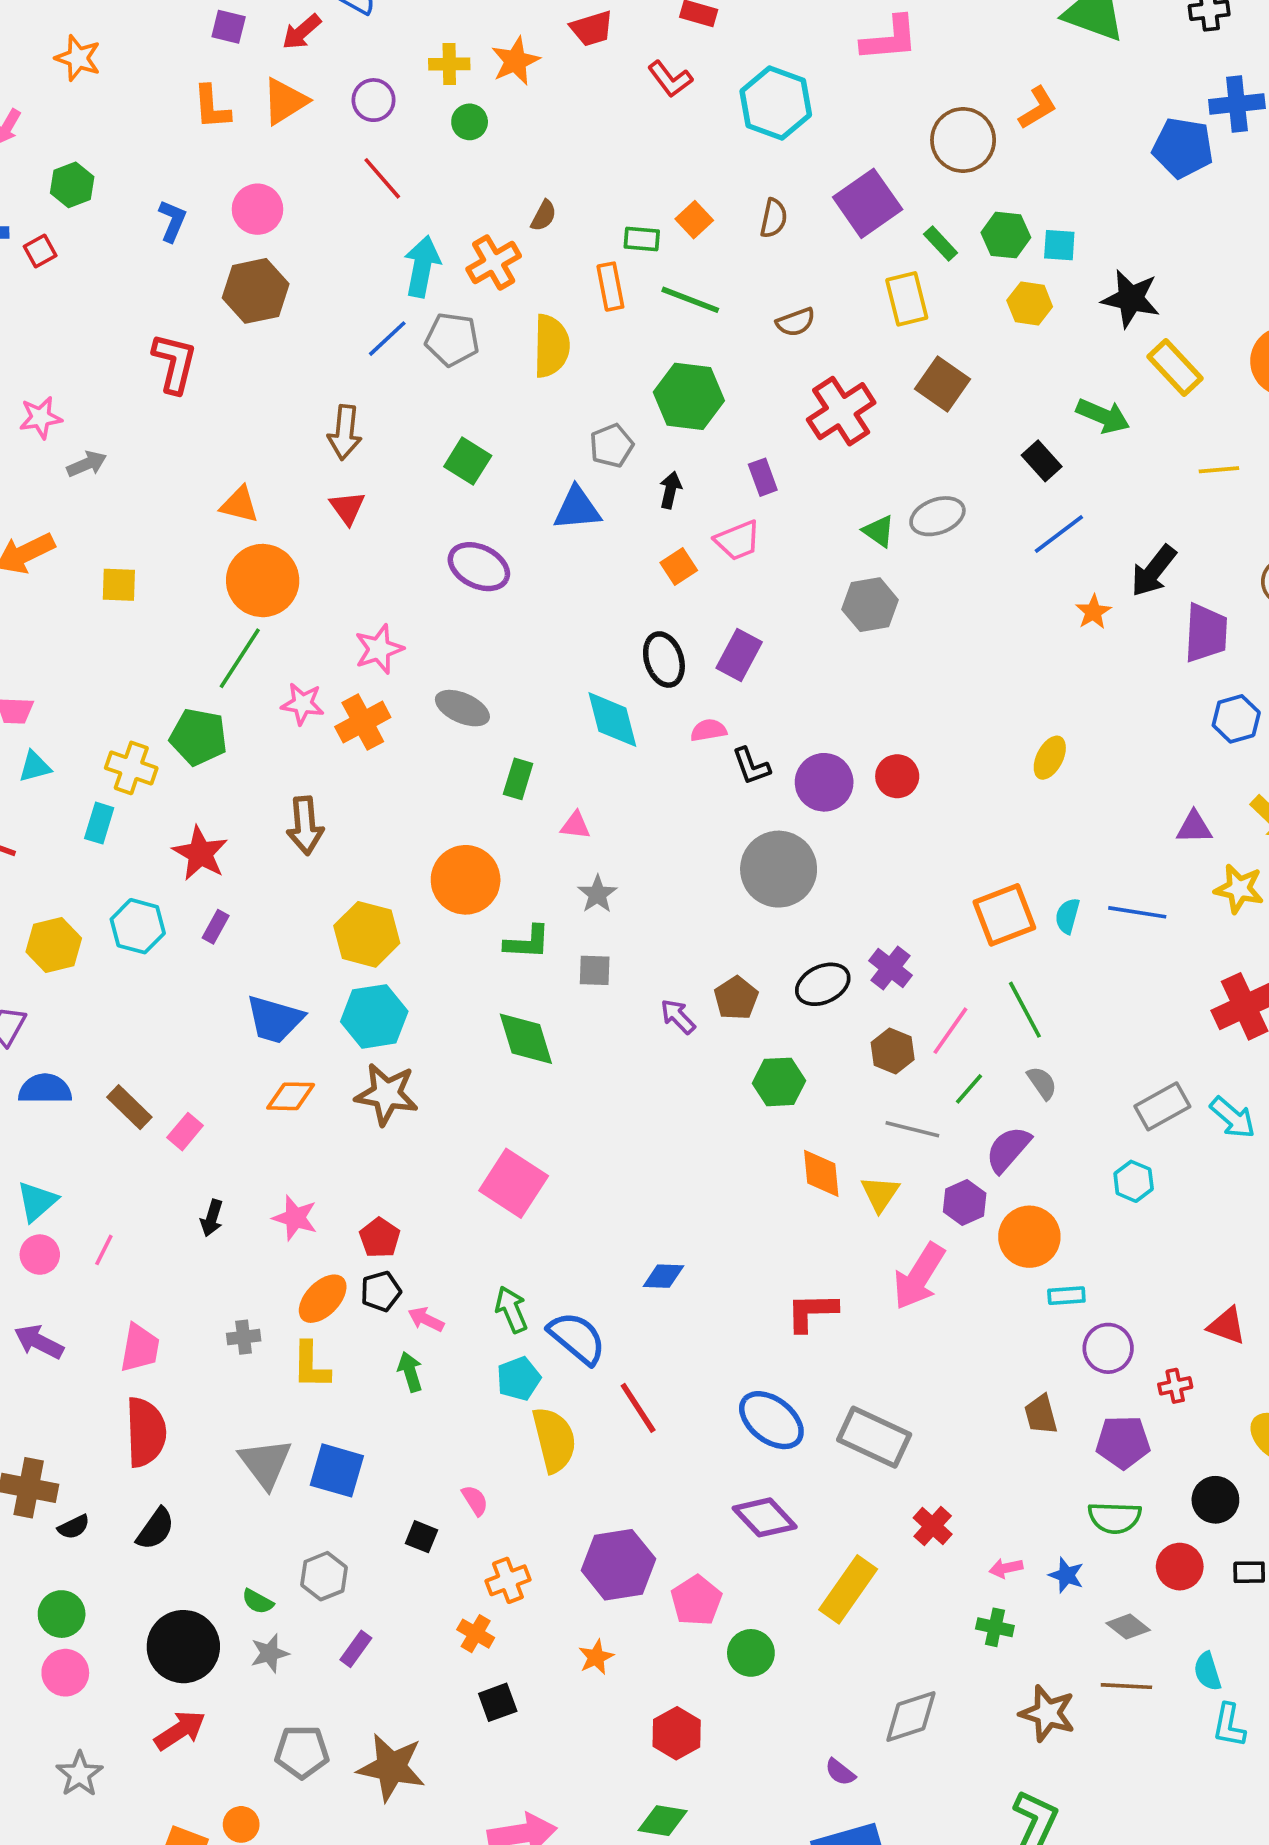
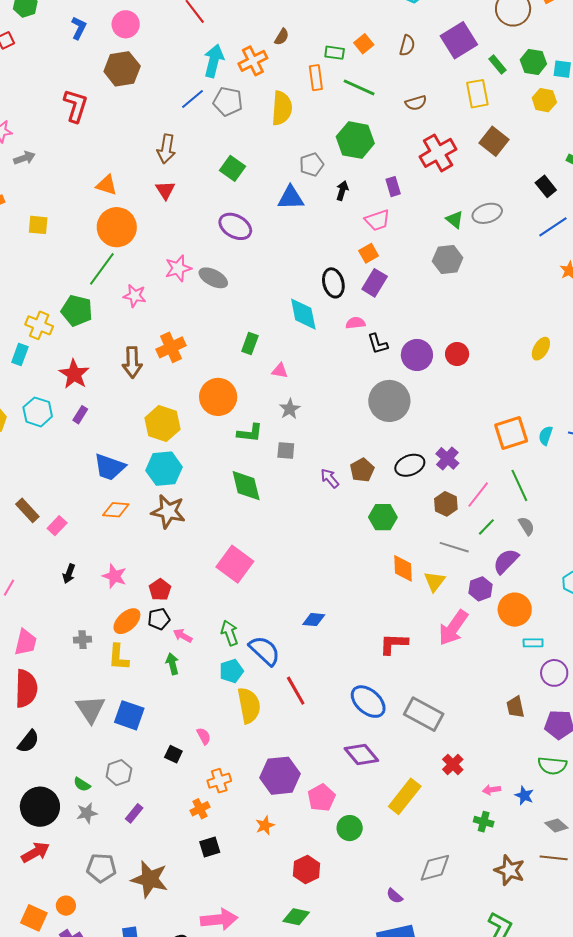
orange square: (679, 566) -> (369, 253), moved
gray ellipse: (462, 708) -> (213, 278), moved
orange cross: (363, 722) -> (171, 347), moved
orange cross: (476, 1634) -> (200, 809), turned 30

